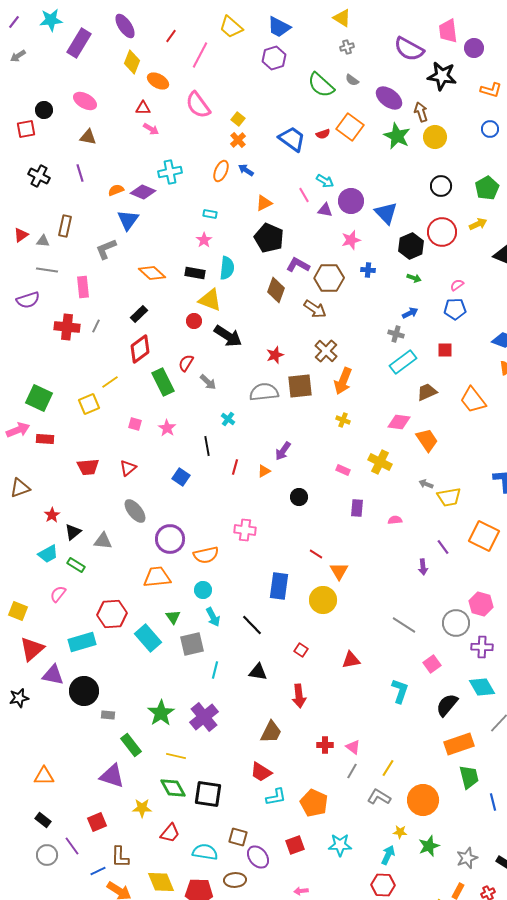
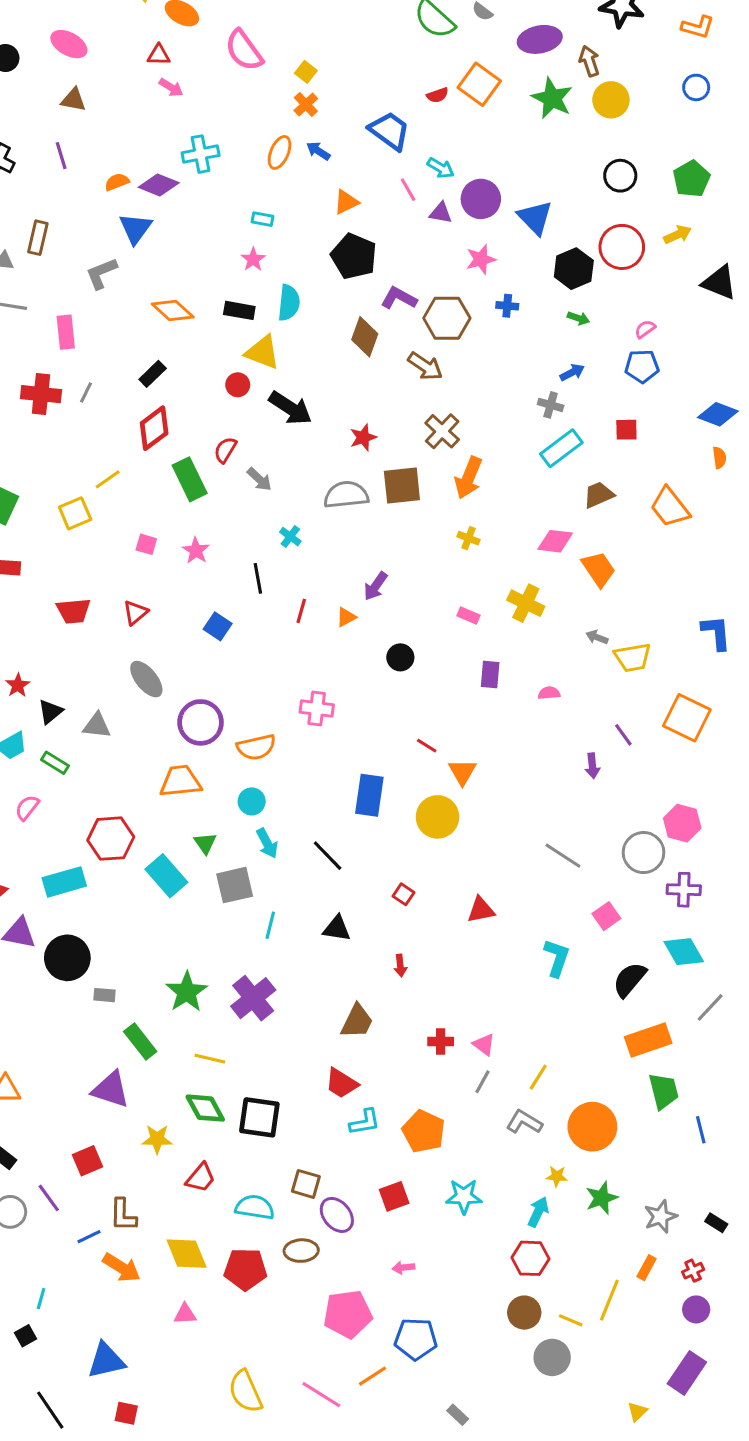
purple ellipse: (389, 98) -> (540, 39), turned -48
blue trapezoid: (292, 139) -> (389, 131), moved
red arrow: (299, 696) -> (400, 966), size x0.6

